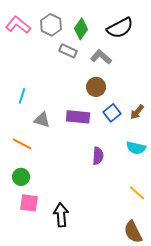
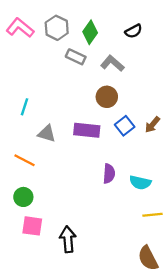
black semicircle: (120, 28) -> (134, 31), size x0.6
cyan semicircle: (136, 148) -> (140, 183), moved
yellow line: (137, 193) -> (152, 215), turned -48

